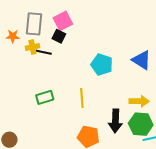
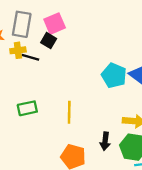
cyan pentagon: (102, 65) -> (114, 75), moved
black arrow: (115, 121) -> (105, 141), size x0.7

